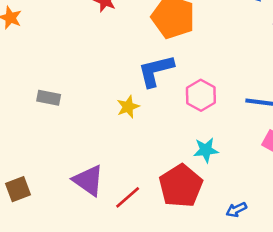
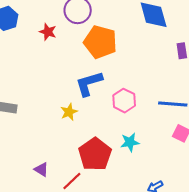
purple triangle: (88, 180) -> (41, 169), size x0.6
red pentagon: (181, 186) -> (95, 154), moved

